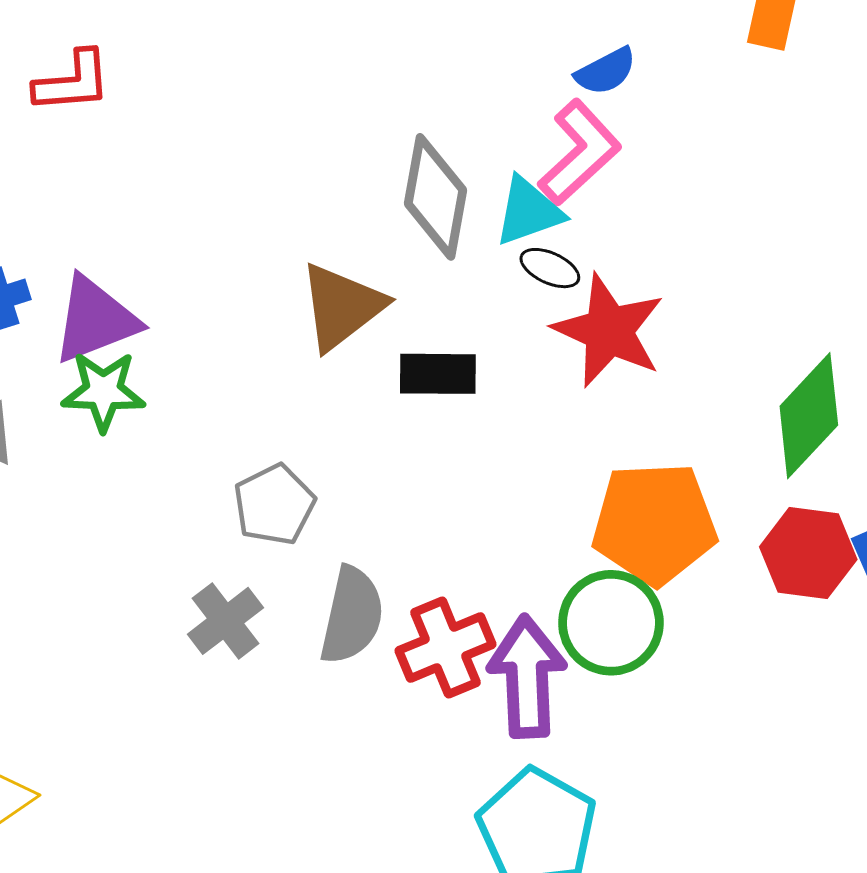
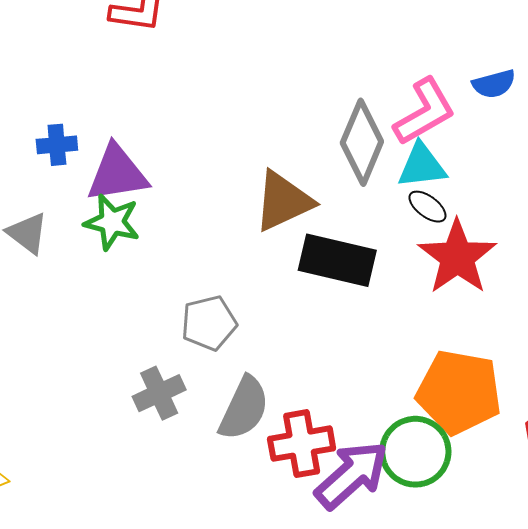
pink L-shape: (580, 152) -> (425, 112), moved
black rectangle: (438, 374) -> (337, 260), size x1.4
purple arrow: (527, 677) -> (352, 475), turned 38

